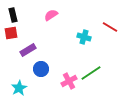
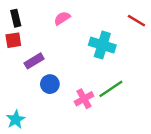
red line: (110, 27) -> (136, 21), moved
cyan cross: (84, 37) -> (102, 45), size x1.5
cyan star: (19, 88) -> (16, 119), moved

